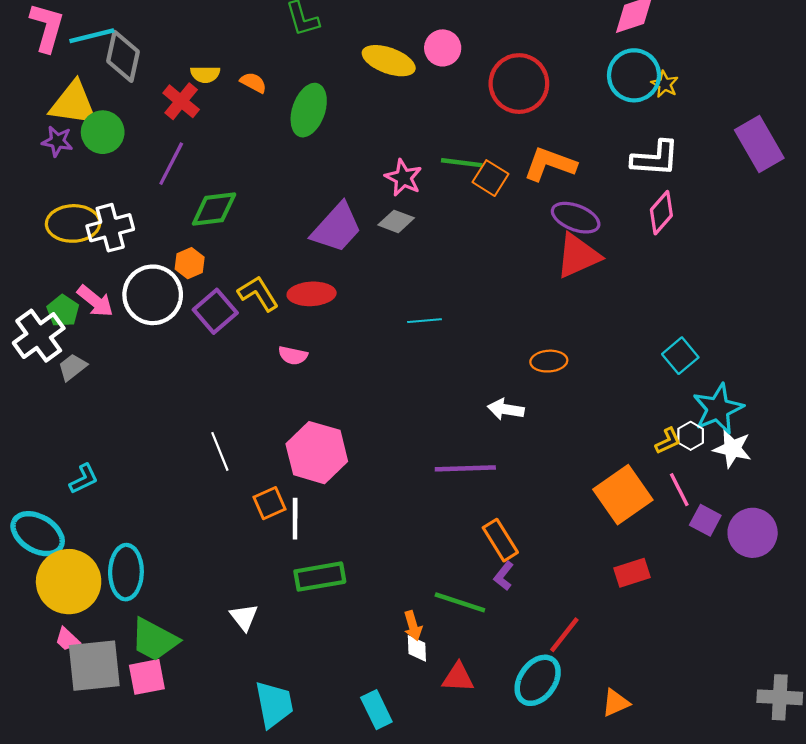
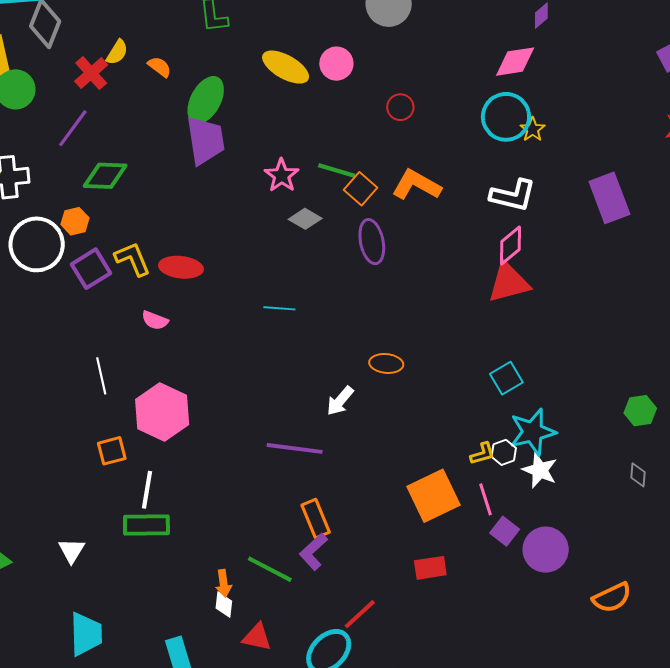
yellow semicircle: (205, 74) -> (117, 52), turned -68
red circle: (519, 84) -> (400, 107), size x0.5
purple ellipse: (576, 218) -> (372, 242), moved, turned 48
gray diamond: (396, 221) -> (305, 219), moved
purple trapezoid: (337, 228) -> (205, 140), moved, turned -60
red triangle: (578, 256) -> (509, 283), moved
white arrow: (506, 409) -> (340, 401), turned -68
white line: (220, 451) -> (101, 376), moved
white line: (295, 519) -> (147, 490), moved
purple L-shape: (504, 576) -> (313, 552), size x1.4

